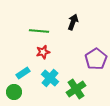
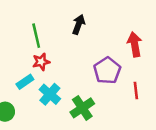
green line: (39, 31) -> (36, 36), turned 72
cyan rectangle: (23, 73) -> (25, 82), moved

